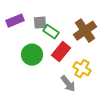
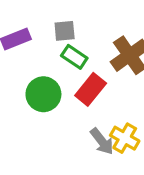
gray square: (40, 23) -> (65, 31), moved
yellow cross: (82, 69) -> (125, 138), moved

